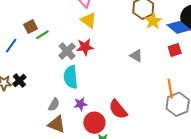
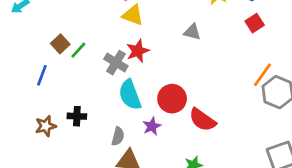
gray triangle: (136, 56) -> (192, 32), moved
black cross: (19, 81) -> (77, 116), moved, turned -32
orange line: (170, 89) -> (263, 75), turned 60
red circle: (94, 123) -> (172, 99), moved

